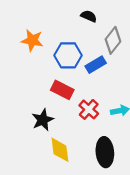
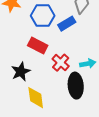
black ellipse: (105, 152) -> (76, 86), moved

